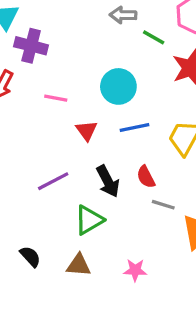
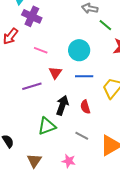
purple line: (53, 181) -> (32, 86), moved
black arrow: (108, 181) -> (62, 105), turned -144
gray line: (163, 205) -> (82, 136), moved
brown triangle: (79, 265) -> (34, 161), moved, turned 49

